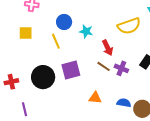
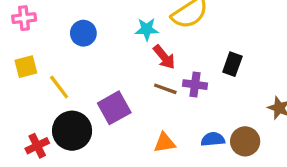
cyan star: (86, 31) -> (147, 29), moved
yellow line: (56, 41) -> (59, 87), moved
red cross: (11, 82) -> (37, 146), moved

